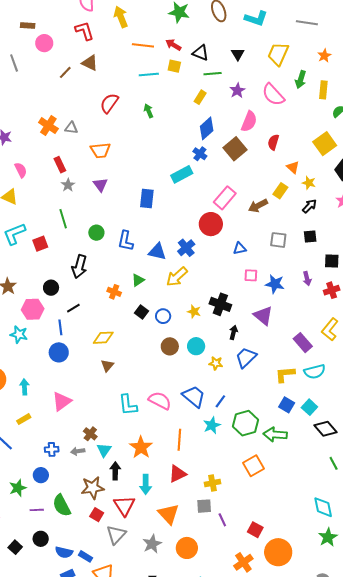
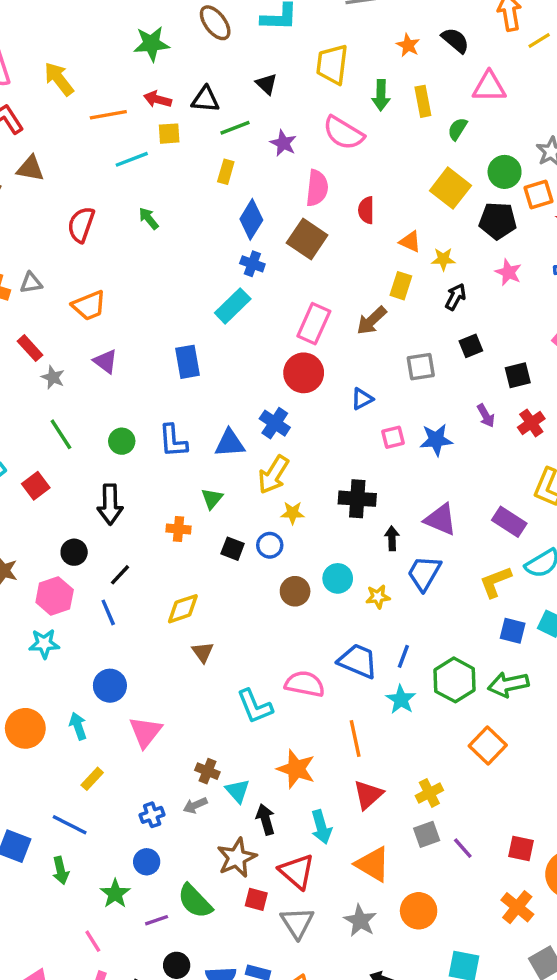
yellow star: (194, 312) -> (293, 513), moved
purple triangle: (263, 316) -> (441, 520), moved
blue circle: (59, 352) -> (110, 686), moved

